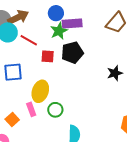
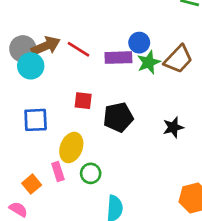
blue circle: (56, 13) -> (139, 43), moved
green star: (59, 31) -> (149, 62), moved
red line: (29, 40) -> (79, 49), moved
black pentagon: (72, 53) -> (118, 117), moved

